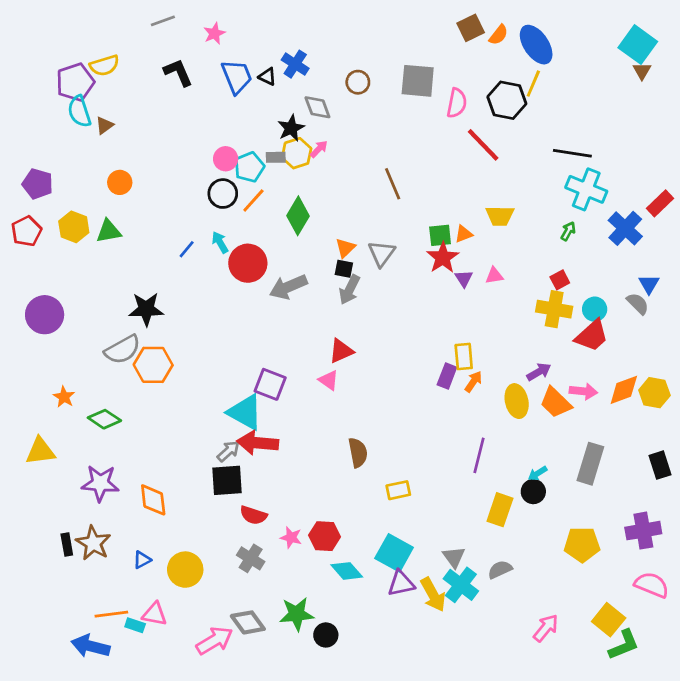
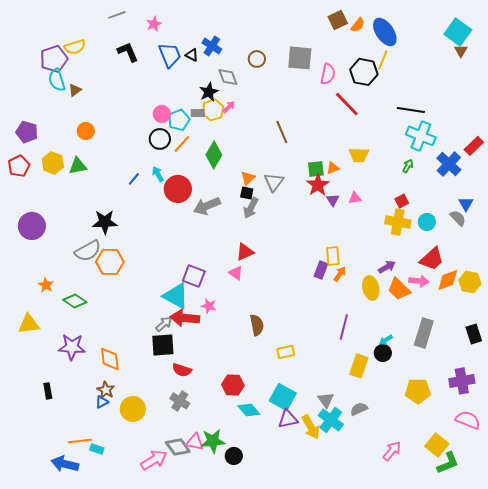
red trapezoid: (592, 336) -> (432, 259), moved
pink star: (291, 538) -> (209, 306), moved
brown star: (93, 543) -> (106, 390), moved, size x0.7
pink triangle: (155, 614) -> (195, 442), moved

